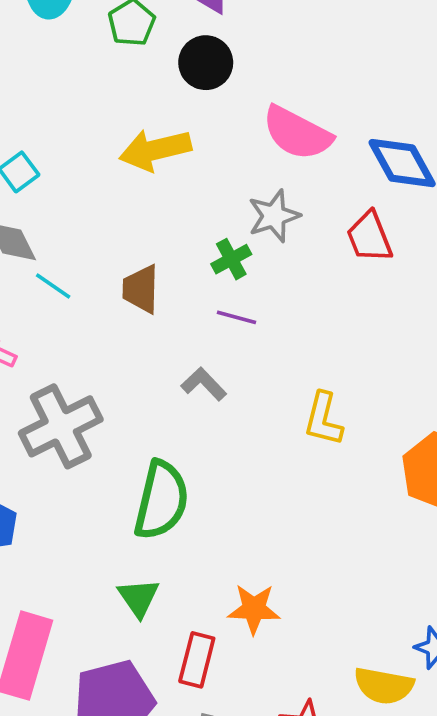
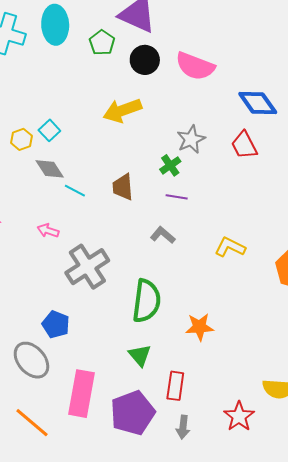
pink semicircle: (297, 133) -> (195, 66), moved
yellow L-shape: (323, 419) -> (230, 247), turned 108
orange star: (254, 609) -> (200, 327), moved

